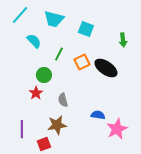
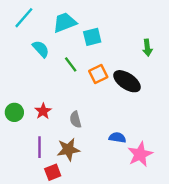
cyan trapezoid: (54, 19) -> (65, 23), turned 145
cyan square: (86, 29) -> (92, 37), moved, turned -35
green line: (59, 54) -> (71, 64), turned -64
green circle: (44, 75) -> (14, 112), moved
purple line: (22, 129) -> (40, 147), moved

